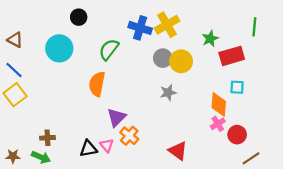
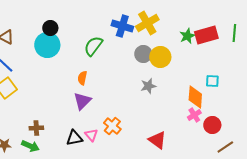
black circle: (79, 17) -> (50, 28), moved
green line: (254, 27) -> (234, 33), moved
red rectangle: (232, 56) -> (206, 35), moved
orange semicircle: (97, 84) -> (82, 78), size x0.6
purple triangle: (116, 117) -> (82, 101), moved

